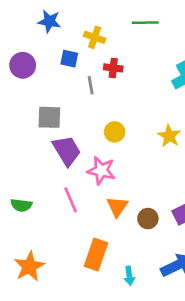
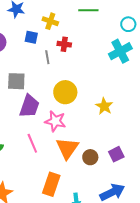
yellow circle: (115, 132) -> (65, 92), size x1.5
yellow star: (169, 136) -> (104, 106), moved
purple trapezoid: (67, 151) -> (29, 106), turned 50
orange triangle: (117, 207) -> (67, 148), size x1.4

